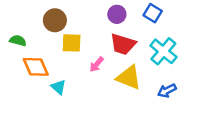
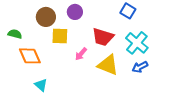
purple circle: (117, 14) -> (75, 12), moved
cyan triangle: (58, 87) -> (41, 85), moved
blue arrow: (167, 91) -> (140, 67), moved

